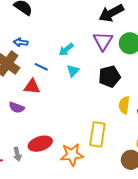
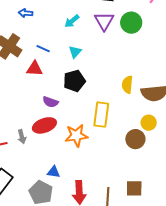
blue arrow: (21, 42) -> (26, 13), moved
cyan arrow: (66, 49) -> (72, 21), moved
black pentagon: (109, 77) -> (74, 81), moved
purple semicircle: (17, 108) -> (50, 102), moved

